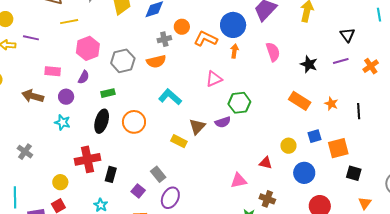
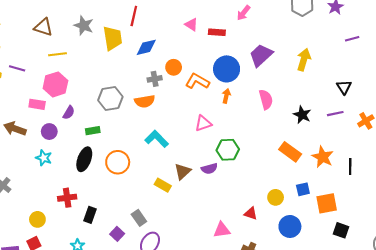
pink hexagon: (88, 48) -> (55, 84), moved
orange star: (331, 104) -> (323, 157), size x1.5
red cross: (88, 159) -> (67, 198), size x0.7

